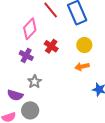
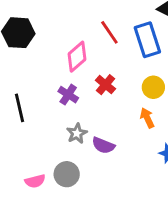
orange arrow: (82, 66) -> (147, 118), turned 72
purple semicircle: (15, 95) -> (103, 145), moved

